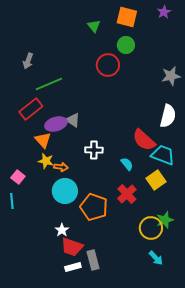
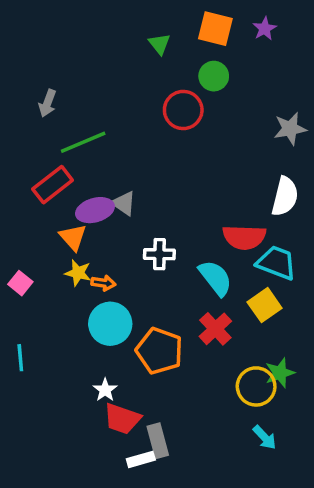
purple star: (164, 12) -> (265, 29), moved
red semicircle: (144, 140) -> (244, 237), turned -40
cyan semicircle: (127, 164) -> (215, 278), size x1.6
pink square: (18, 177) -> (20, 283), moved
cyan line: (12, 201) -> (20, 358), moved
white rectangle: (73, 267) -> (141, 459), moved

